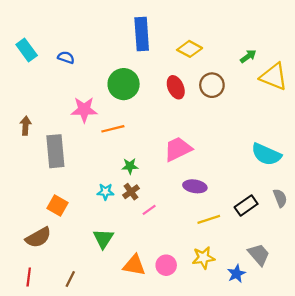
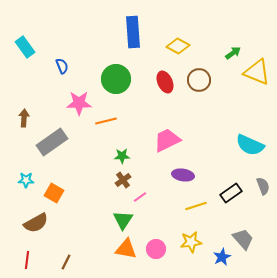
blue semicircle: (66, 57) -> (62, 66), moved, turned 49
gray rectangle: (55, 151) -> (52, 142), turned 60
cyan star: (105, 192) -> (26, 180), moved
green triangle: (103, 239) -> (123, 220), moved

